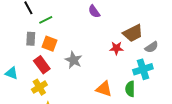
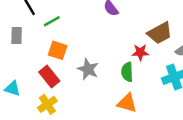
gray rectangle: (31, 39) -> (17, 36), moved
green semicircle: (130, 89) -> (127, 72), moved

